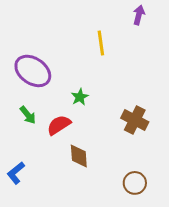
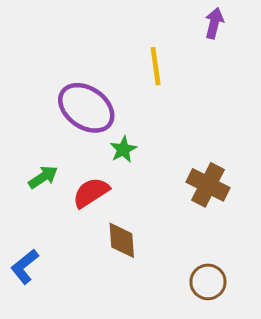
purple ellipse: (33, 71) -> (86, 108), moved
green arrow: (28, 115) -> (43, 177), turned -84

